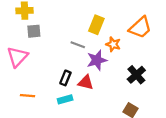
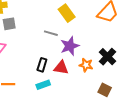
yellow rectangle: (96, 25) -> (67, 13), turned -54
orange star: (113, 44) -> (86, 65), moved

